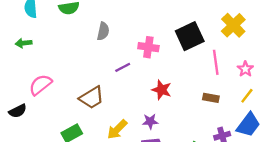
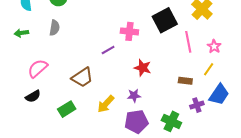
gray semicircle: (103, 31) -> (55, 28), moved
yellow line: (247, 96) -> (209, 69), moved
brown rectangle: (211, 98) -> (185, 81), moved
black semicircle: (18, 111) -> (33, 96), moved

